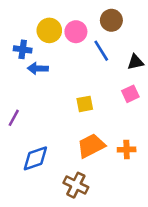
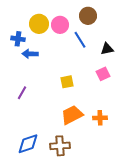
purple line: (14, 118) -> (22, 93), moved
blue diamond: (35, 158) -> (28, 144), moved
brown cross: (76, 185) -> (60, 146), turned -30

